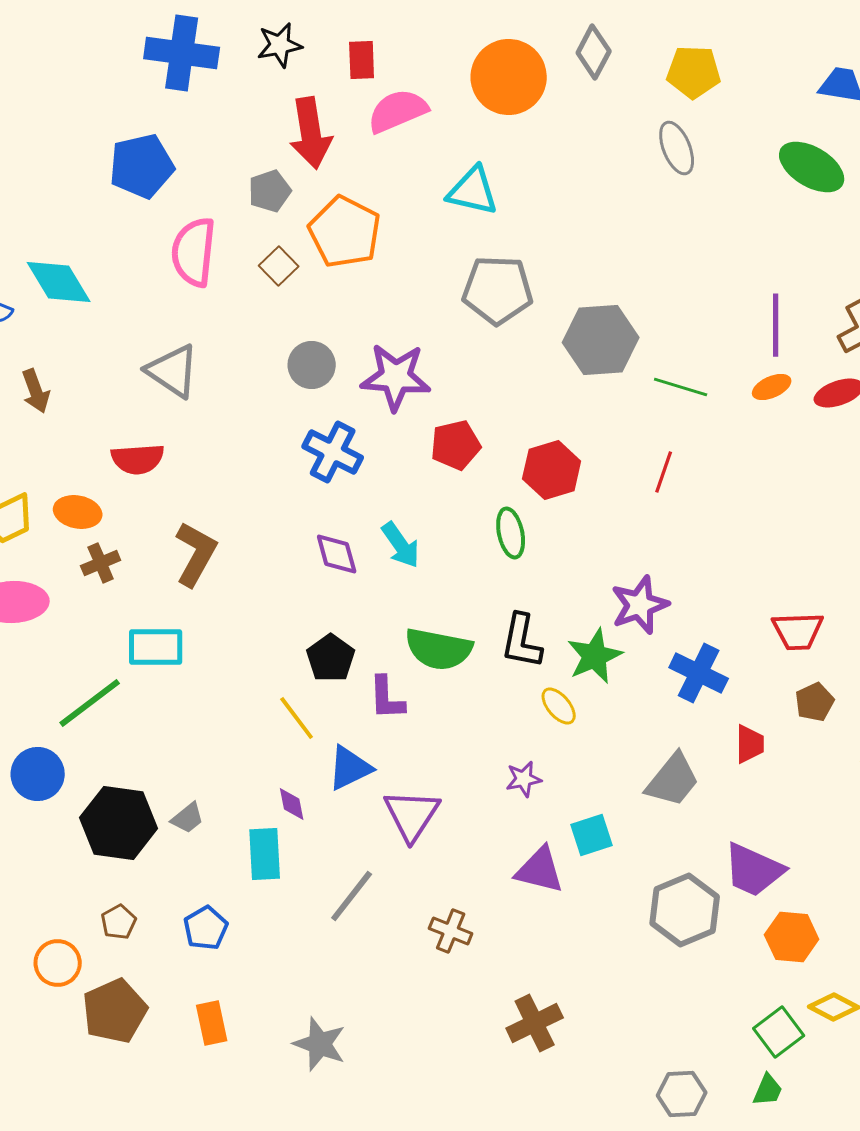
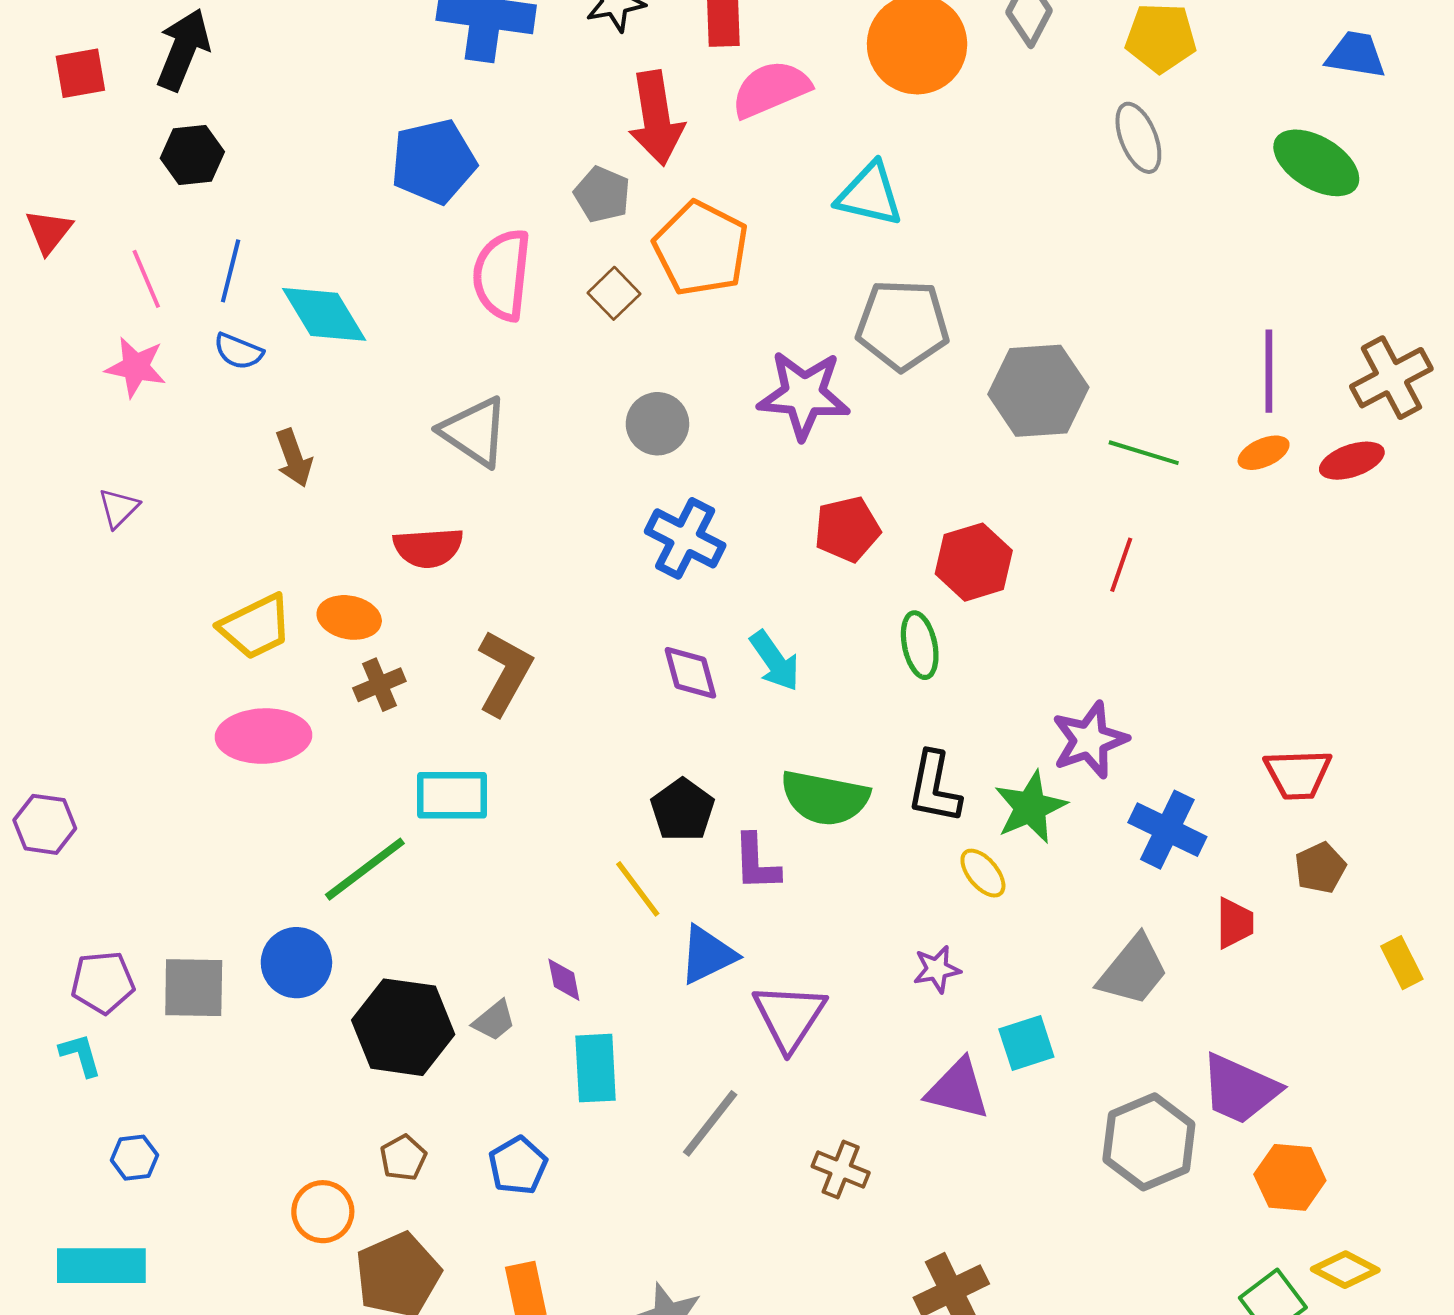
gray pentagon: (270, 191) -> (602, 194), turned -30
purple star: (396, 377) -> (804, 395), moved
purple diamond: (292, 804) -> (564, 980), moved

